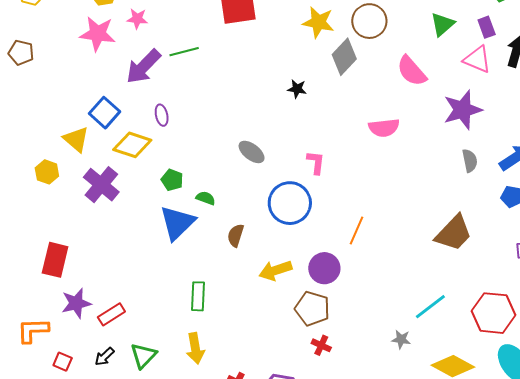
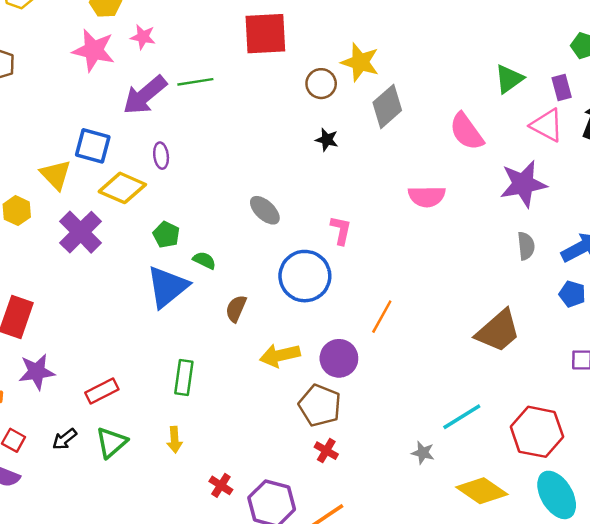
brown circle: (369, 21) -> (321, 84), moved, size x0.7
blue square: (105, 113) -> (93, 146), turned -32
red rectangle: (111, 314) -> (102, 391), moved
yellow arrow: (195, 348) -> (175, 440), size x0.7

